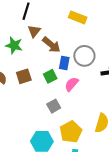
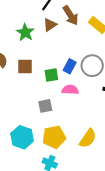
brown arrow: (51, 45) -> (71, 15), moved
pink semicircle: (72, 84) -> (70, 90), turned 35

